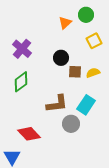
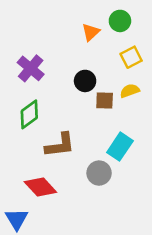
yellow semicircle: (93, 73) -> (130, 91), moved
brown L-shape: (57, 104) -> (60, 145), moved

